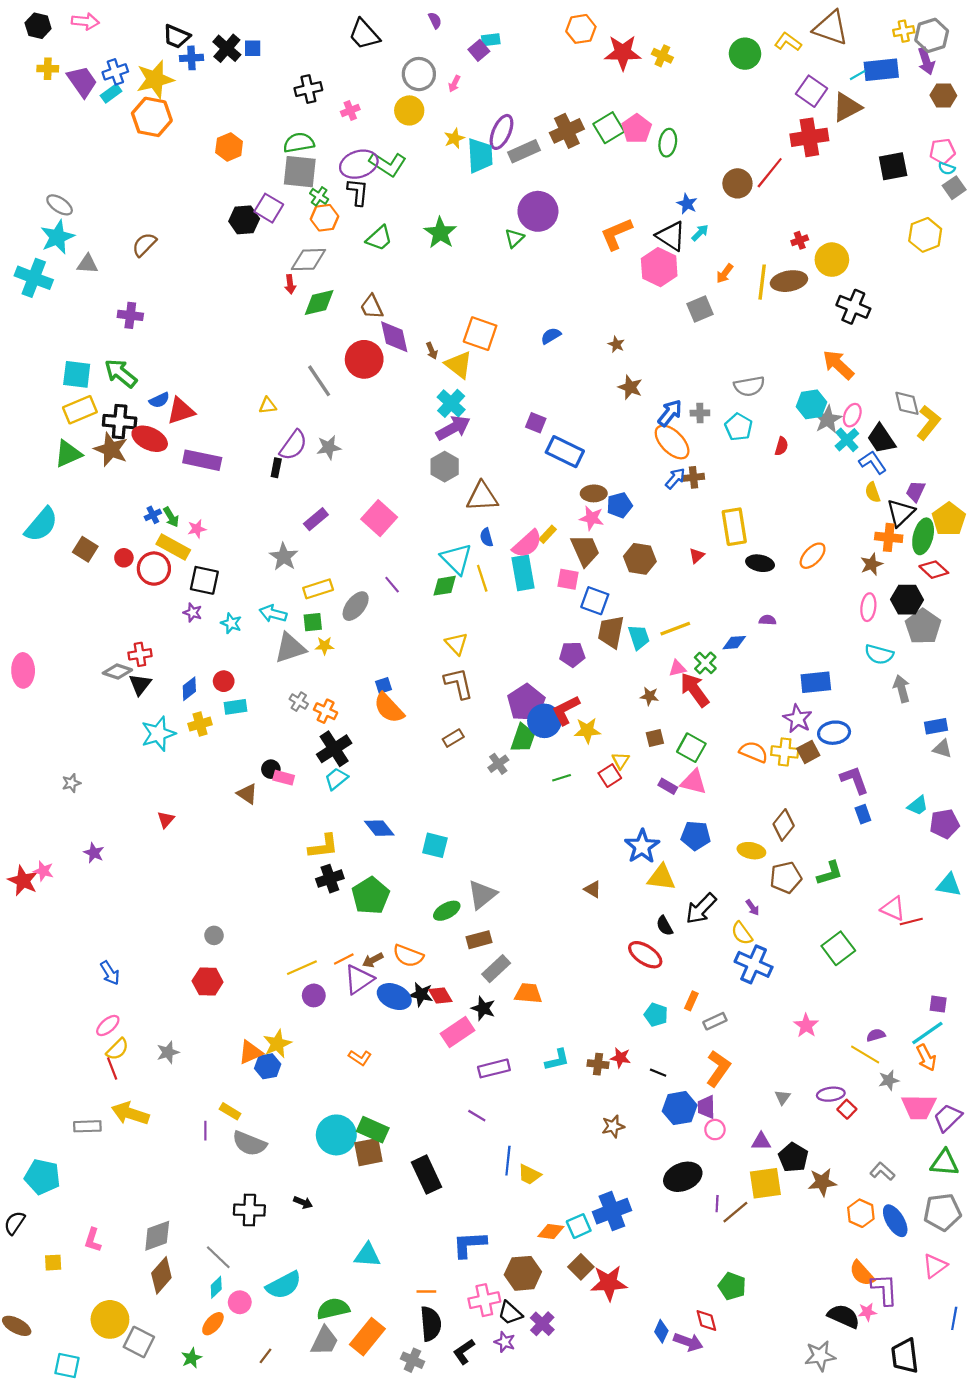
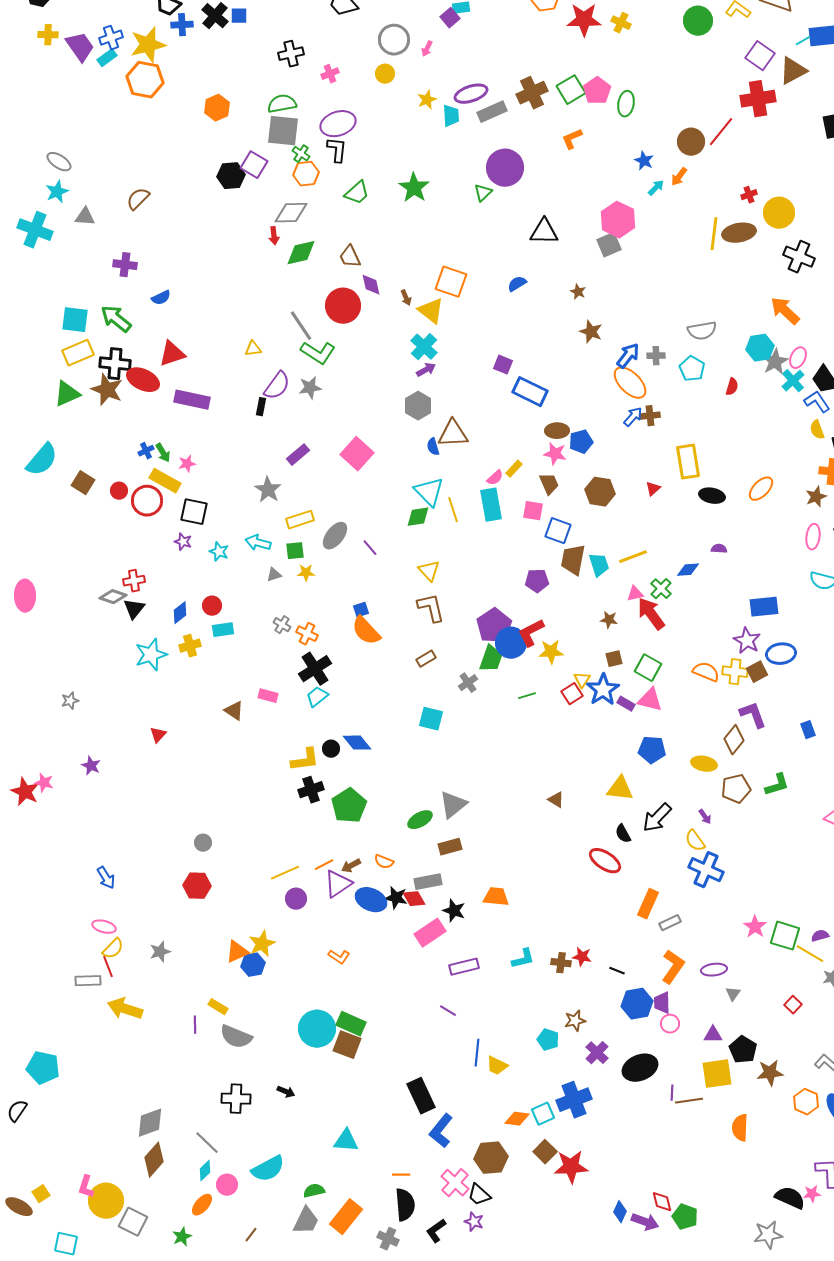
yellow circle: (409, 110) -> (385, 74), size x0.7
purple ellipse: (501, 132) -> (471, 94), turned 48
cyan trapezoid: (480, 156) -> (451, 116), size x0.7
green L-shape: (388, 164) -> (318, 353), moved
orange L-shape: (616, 234) -> (572, 139), moved, size x0.7
black triangle: (671, 236) -> (544, 232), moved, turned -32
cyan star: (57, 237) -> (57, 192), size x0.7
orange arrow: (725, 274) -> (679, 177), moved
gray square: (700, 309) -> (609, 245), moved
purple diamond: (394, 337) -> (371, 285), size x0.7
blue semicircle: (159, 400) -> (161, 298), moved
purple arrow: (453, 428) -> (426, 370), size x0.6
blue semicircle: (486, 537) -> (433, 447), moved
pink semicircle: (527, 544) -> (495, 478), size x0.6
brown trapezoid: (585, 550) -> (549, 484), size x0.7
purple line: (392, 585) -> (370, 548), moved
gray triangle: (290, 648) -> (274, 575), size x0.5
black circle: (271, 769) -> (331, 749), moved
purple L-shape: (854, 780) -> (753, 715), moved
cyan square: (435, 845) -> (431, 719), moved
blue star: (642, 846) -> (603, 690), moved
green square: (838, 948) -> (785, 936), moved, turned -36
orange semicircle: (408, 956) -> (384, 862), size x0.7
gray rectangle: (496, 969) -> (428, 882), moved, turned 32
orange rectangle: (691, 1001) -> (648, 904), size x1.6
cyan pentagon: (656, 1015) -> (548, 1040), moved
pink ellipse: (108, 1026) -> (104, 927), turned 55
purple ellipse: (831, 1094) -> (714, 970), moved
gray rectangle: (87, 1126) -> (88, 981), moved
brown square: (368, 1152) -> (347, 1045), turned 32
black rectangle: (426, 1175) -> (421, 1096), moved
brown line: (735, 1212) -> (689, 1101), turned 32
pink L-shape: (93, 1240) -> (86, 1187), moved
blue L-shape: (469, 1244) -> (441, 1131), turned -48
yellow square: (53, 1263) -> (41, 1194), moved, turned -30
orange semicircle: (862, 1273) -> (740, 1128), moved, turned 44
green pentagon: (732, 1286) -> (685, 1217), moved
pink cross: (484, 1300) -> (455, 1183), turned -36
green semicircle: (333, 1309) -> (314, 1191), size x0.7
purple cross: (542, 1324) -> (597, 1053), moved

